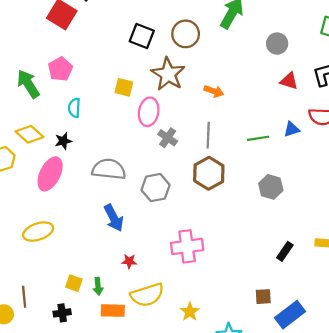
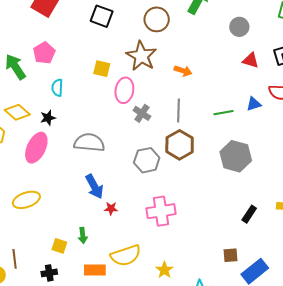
black square: (142, 36) -> (102, 16), moved
gray hexagon: (271, 187) -> (236, 156), size x1.4
gray hexagon: (156, 188) -> (147, 160), moved
red star: (129, 261) -> (111, 208), moved
green arrow: (98, 286) -> (83, 235), moved

